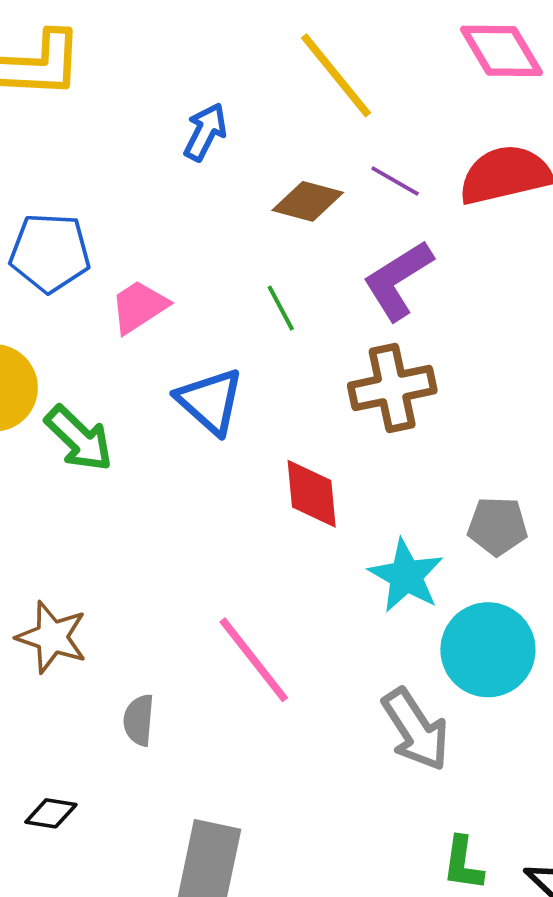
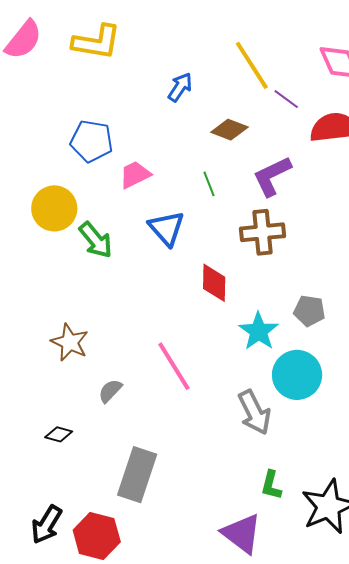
purple line: (395, 181) -> (286, 99), moved
gray semicircle: (139, 720) -> (110, 391), turned 32

